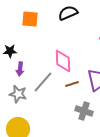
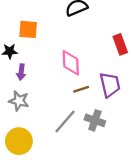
orange square: (30, 19) -> (28, 29), moved
gray line: (43, 82) -> (65, 122), moved

